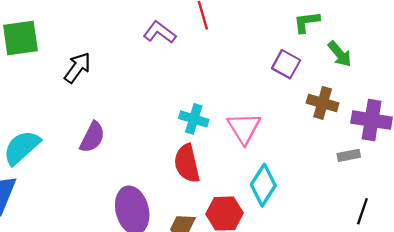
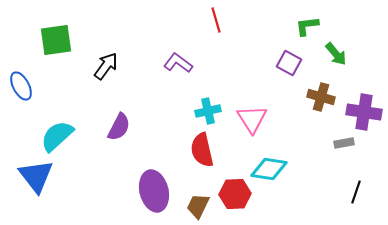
purple L-shape: (160, 32) -> (178, 63), moved
cyan cross: (194, 119) -> (208, 111), turned -30
cyan diamond: (263, 185) -> (269, 169), turned 66

